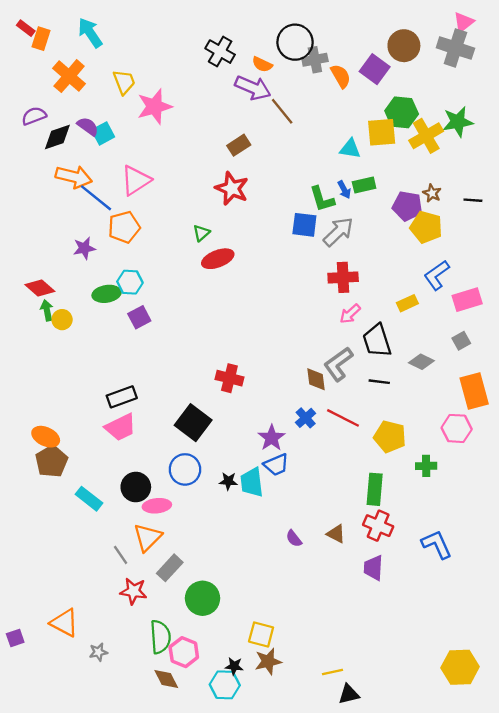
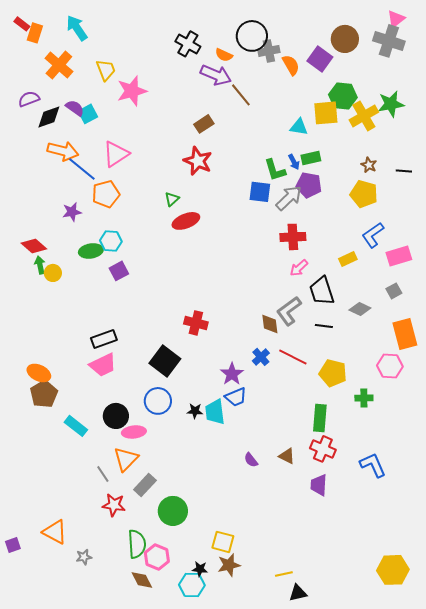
purple pentagon: (407, 206) -> (309, 185), moved

